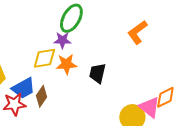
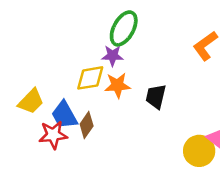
blue trapezoid: (23, 88) -> (64, 115), turned 90

